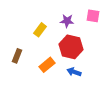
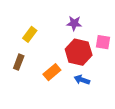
pink square: (93, 16) -> (103, 42), moved
yellow rectangle: (40, 30) -> (30, 34), moved

